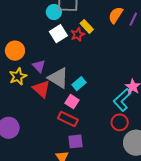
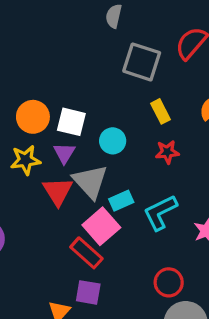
cyan circle: (54, 12) -> (113, 141), moved
white square: (58, 34) -> (71, 122), moved, turned 30
red star: (78, 35) -> (167, 152), moved
cyan L-shape: (122, 100) -> (160, 212), moved
pink square: (72, 102) -> (101, 226), size x1.5

